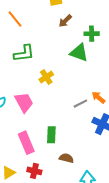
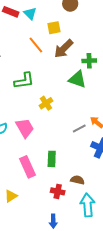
orange line: (15, 19) -> (36, 45), moved
brown arrow: (65, 21) -> (64, 49), size x1.5
brown semicircle: (66, 158) -> (77, 180), moved
red cross: (34, 171) -> (58, 191), moved

